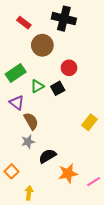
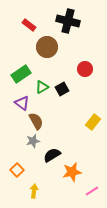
red circle: (69, 68) -> (85, 69), moved
pink line: (94, 182) -> (92, 191), moved

